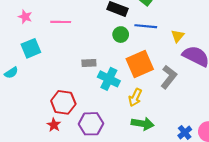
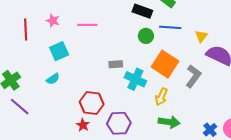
orange square: (140, 64) -> (165, 64), turned -32
cyan semicircle: (11, 73) -> (53, 79), moved

